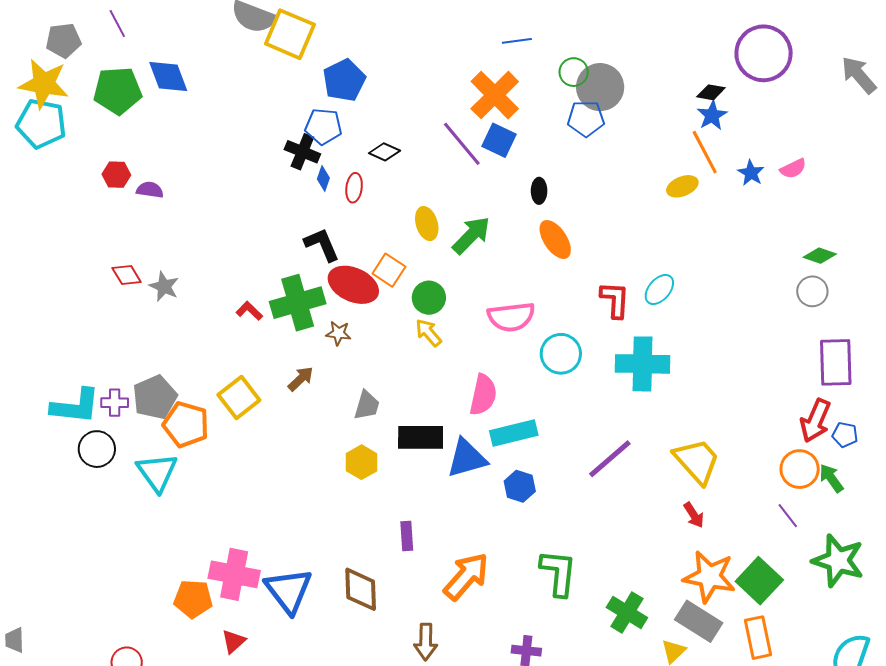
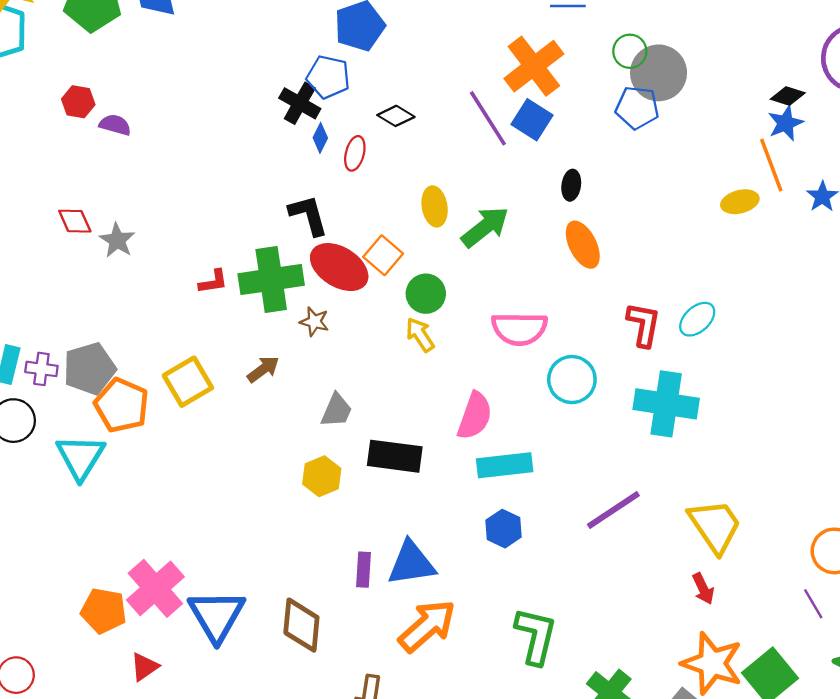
red L-shape: (249, 311) -> (213, 282), turned 120
blue triangle: (467, 458) -> (411, 563), moved
pink cross: (234, 574) -> (155, 588), turned 30

